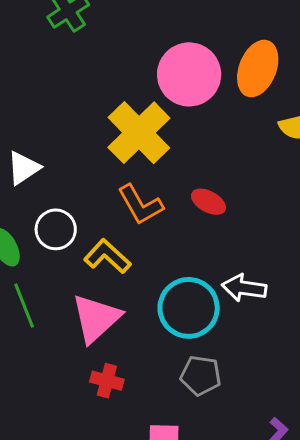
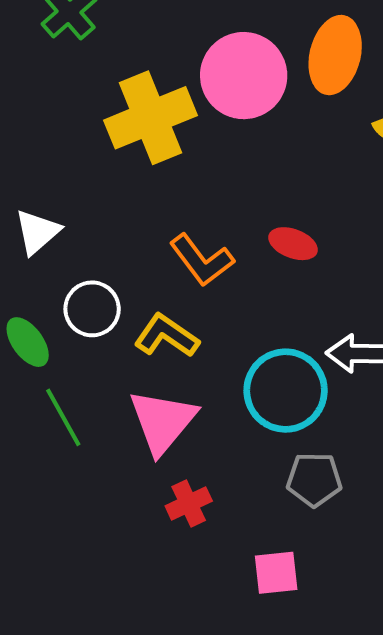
yellow cross: (139, 133) -> (151, 118), moved, turned 30
red cross: (107, 381) -> (189, 504), turned -32

